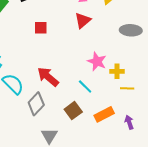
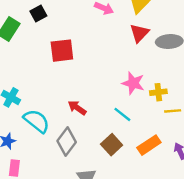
red triangle: (83, 21) -> (139, 33), moved
red square: (41, 28) -> (62, 51), size x1.5
red arrow: (48, 77) -> (77, 108), size x0.7

